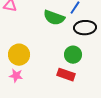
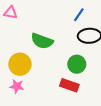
green semicircle: (54, 18) -> (42, 41), moved

